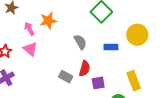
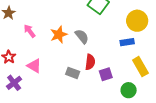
orange star: (48, 21) -> (59, 35), moved
blue rectangle: (111, 47) -> (127, 42), moved
pink triangle: (30, 49) -> (34, 66), moved

